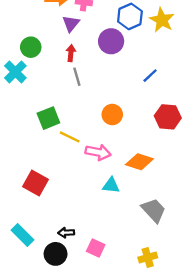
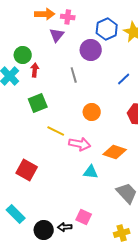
red arrow: (71, 53) -> (35, 70), moved
gray line: (77, 77) -> (74, 75), moved
green square: (48, 118) -> (38, 103), moved
black arrow: (66, 233) -> (65, 227), moved
pink square: (96, 248) -> (84, 217), moved

